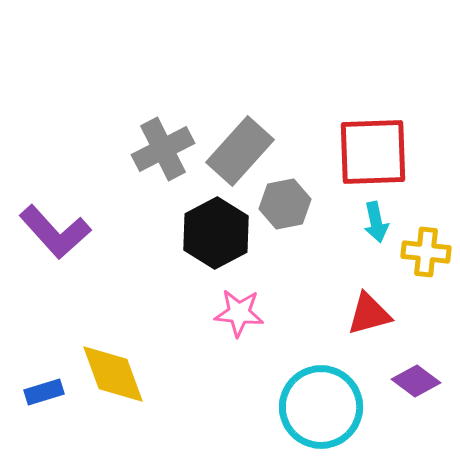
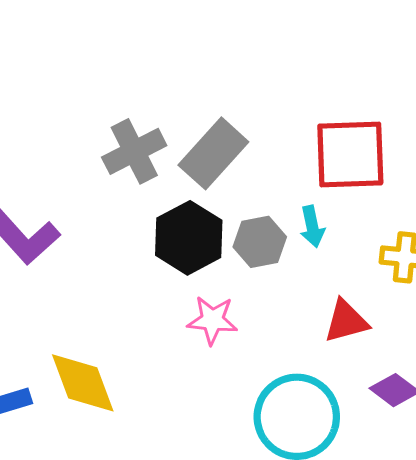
gray hexagon: (285, 204) -> (260, 242), moved
cyan arrow: (376, 222) -> (312, 226), moved

